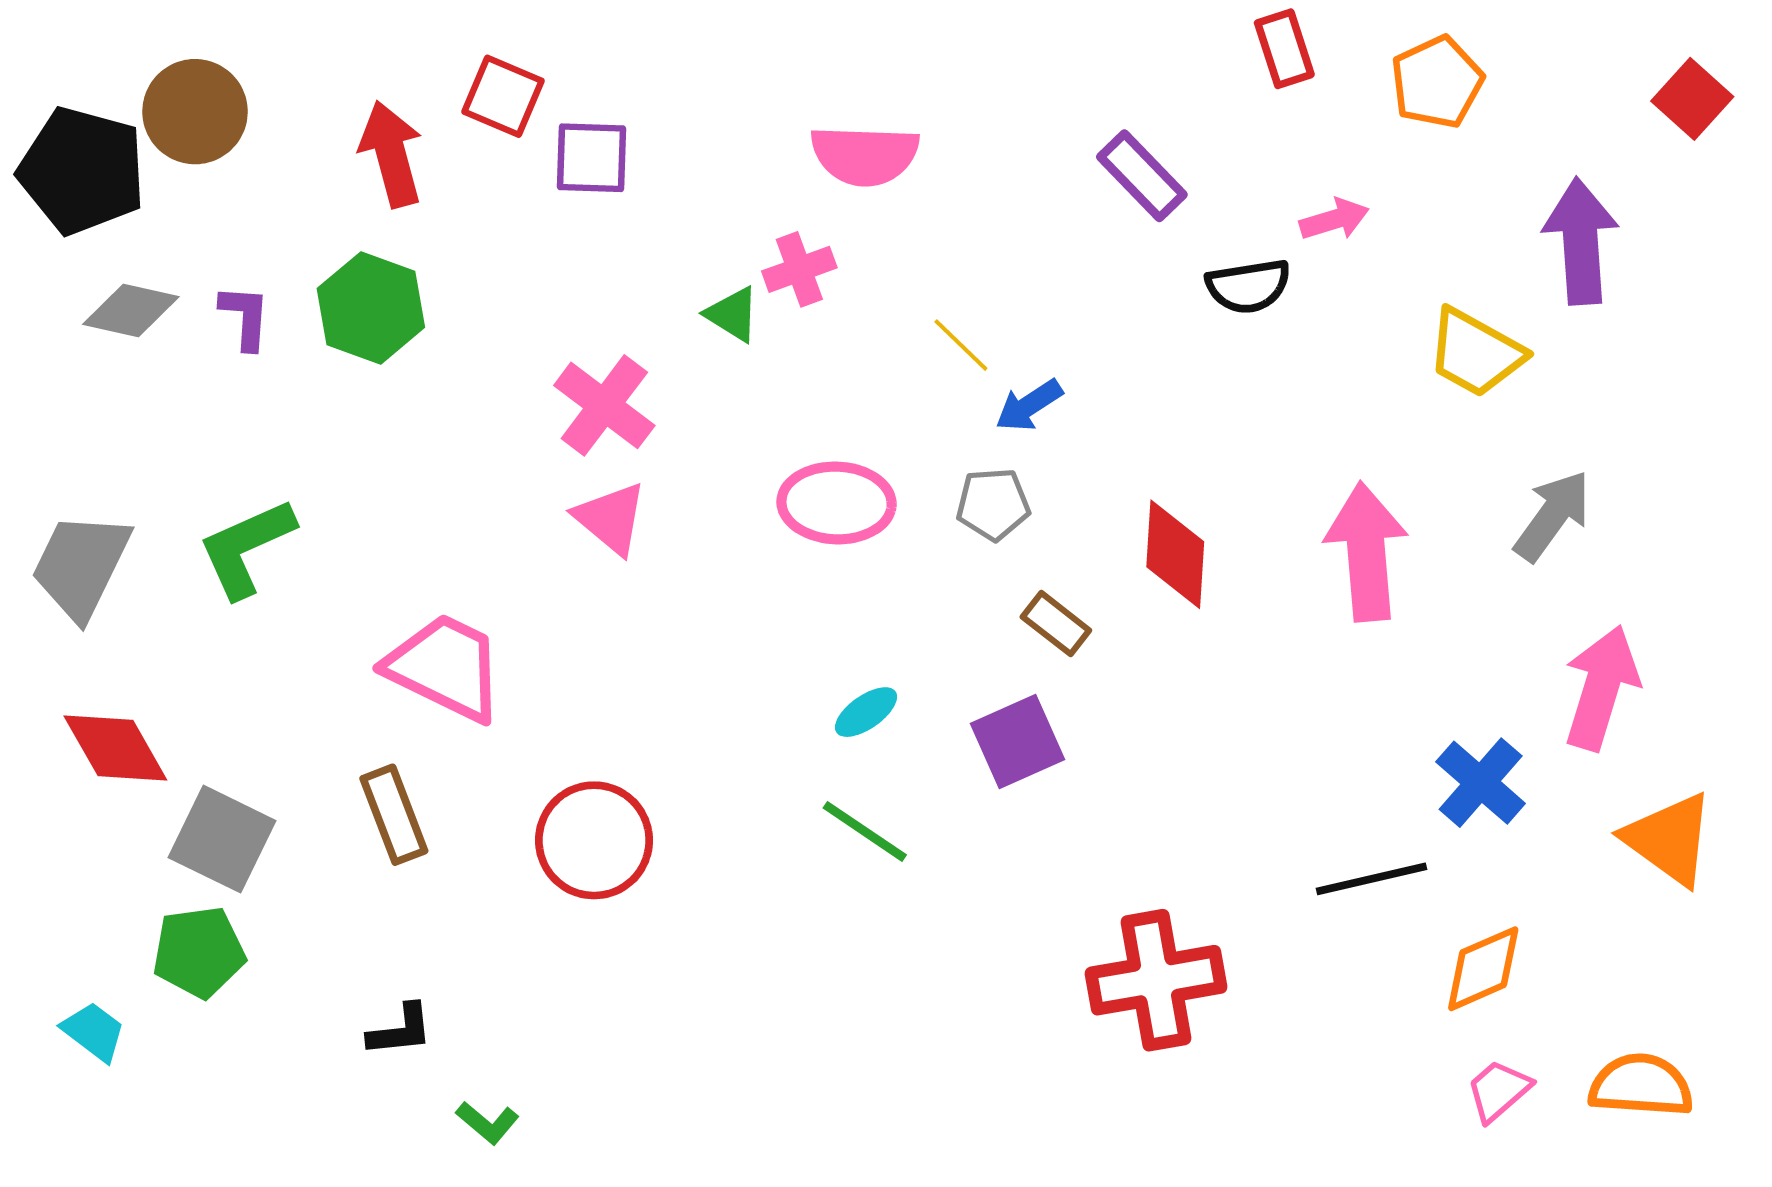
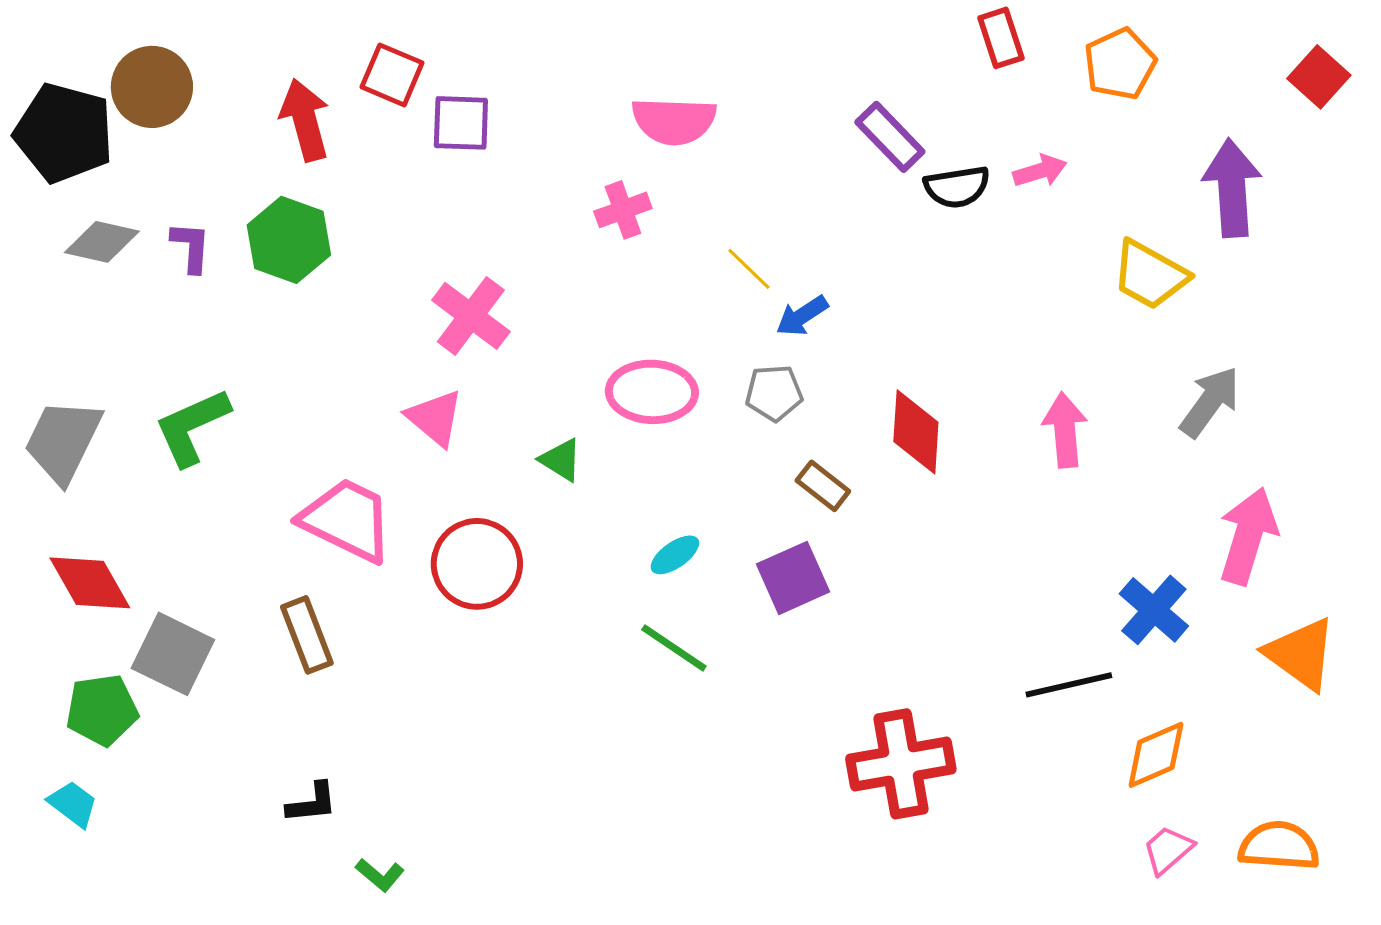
black semicircle: (1248, 286) -> (957, 187), moved
green triangle: (733, 314) -> (561, 460), moved
pink triangle: (611, 518) -> (435, 418), moved
pink arrow: (1366, 552) -> (1065, 430), size x0.7
red circle: (594, 840) -> (477, 564), moved
green pentagon: (199, 952) -> (102, 710), moved

